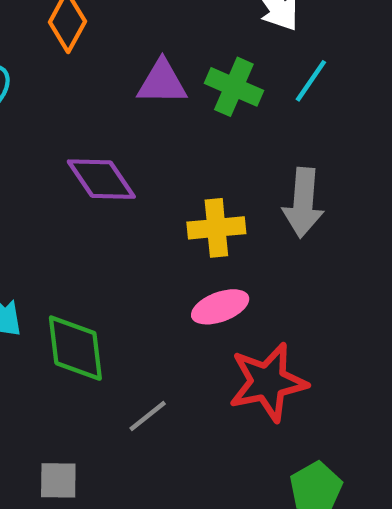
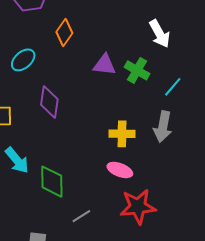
cyan line: (311, 81) -> (173, 87), moved
purple diamond: (101, 179) -> (49, 102), moved, turned 36
pink ellipse: (220, 307) -> (120, 170), turned 35

